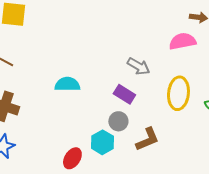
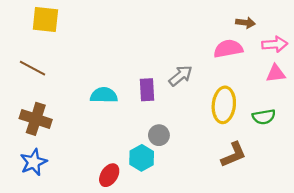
gray arrow: (138, 66) -> (181, 76), turned -70
purple rectangle: (124, 94) -> (147, 90), moved, turned 55
brown L-shape: (147, 139) -> (234, 155), moved

